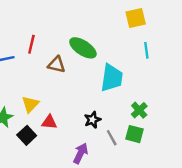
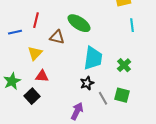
cyan trapezoid: (112, 78) -> (93, 58), moved
yellow triangle: (30, 104) -> (35, 53), moved
green cross: (139, 110) -> (124, 65), moved
red triangle: (49, 122) -> (42, 76), moved

